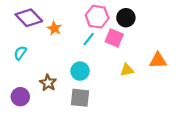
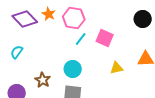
pink hexagon: (97, 17) -> (74, 18), moved
black circle: (126, 18) -> (143, 19), moved
orange star: (54, 28) -> (49, 14), moved

